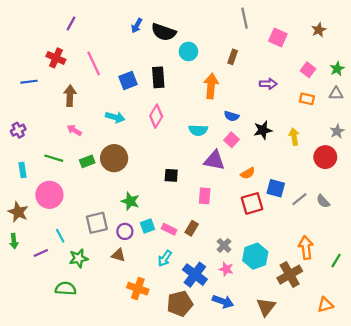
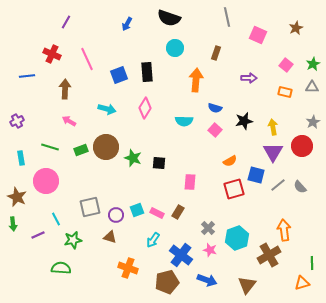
black semicircle: (164, 32) -> (169, 18), moved
purple triangle: (214, 160) -> (273, 152), moved, turned 50
green star: (130, 201) -> (133, 158), moved
green line: (336, 261) -> (312, 263), moved, turned -32

